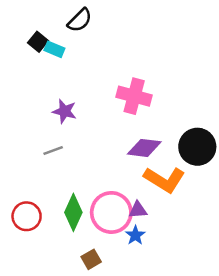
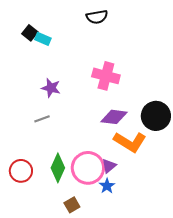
black semicircle: (80, 20) -> (97, 17), moved, turned 35
purple triangle: (138, 210) -> (109, 166), turned -35

